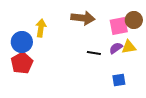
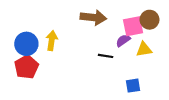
yellow arrow: (41, 28) -> (52, 41), moved
purple semicircle: (116, 48) -> (123, 41), moved

